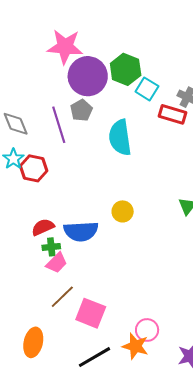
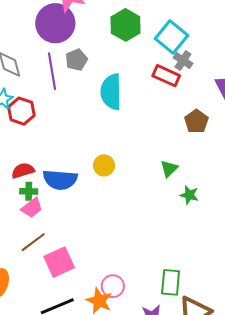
purple circle: (88, 76) -> (55, 23), moved
cyan square: (147, 89) -> (171, 37), moved, size x1.4
pink square: (91, 313) -> (59, 262), turned 36

